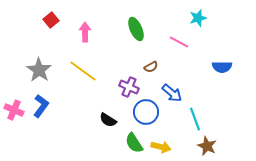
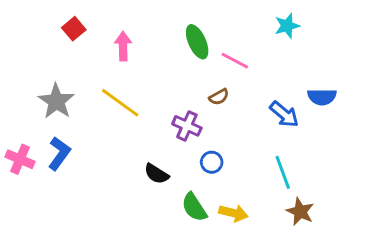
pink line: (179, 42) -> (235, 61), moved
blue arrow: (172, 93) -> (284, 114), moved
blue circle: (146, 112) -> (212, 162), size x0.6

